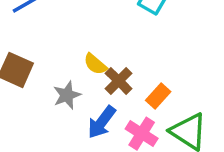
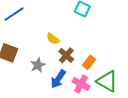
yellow semicircle: (95, 64) -> (53, 39), moved

